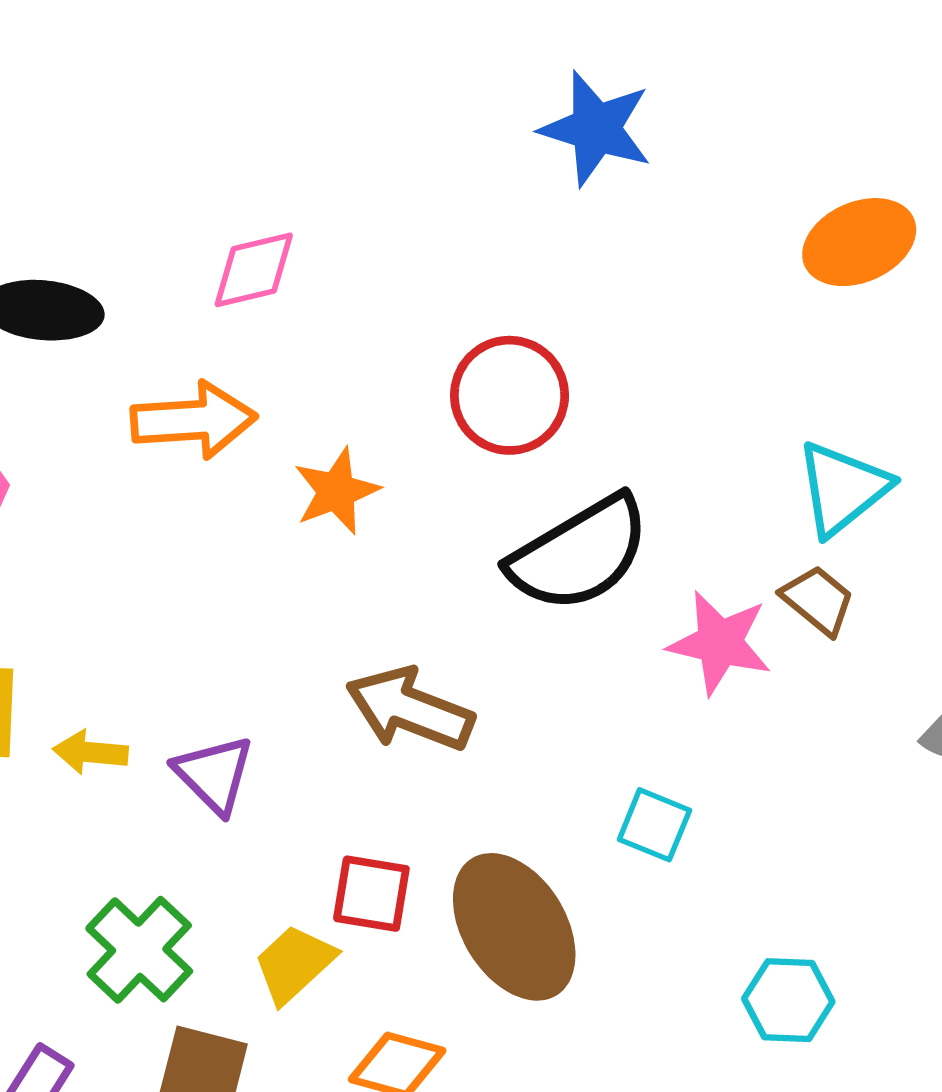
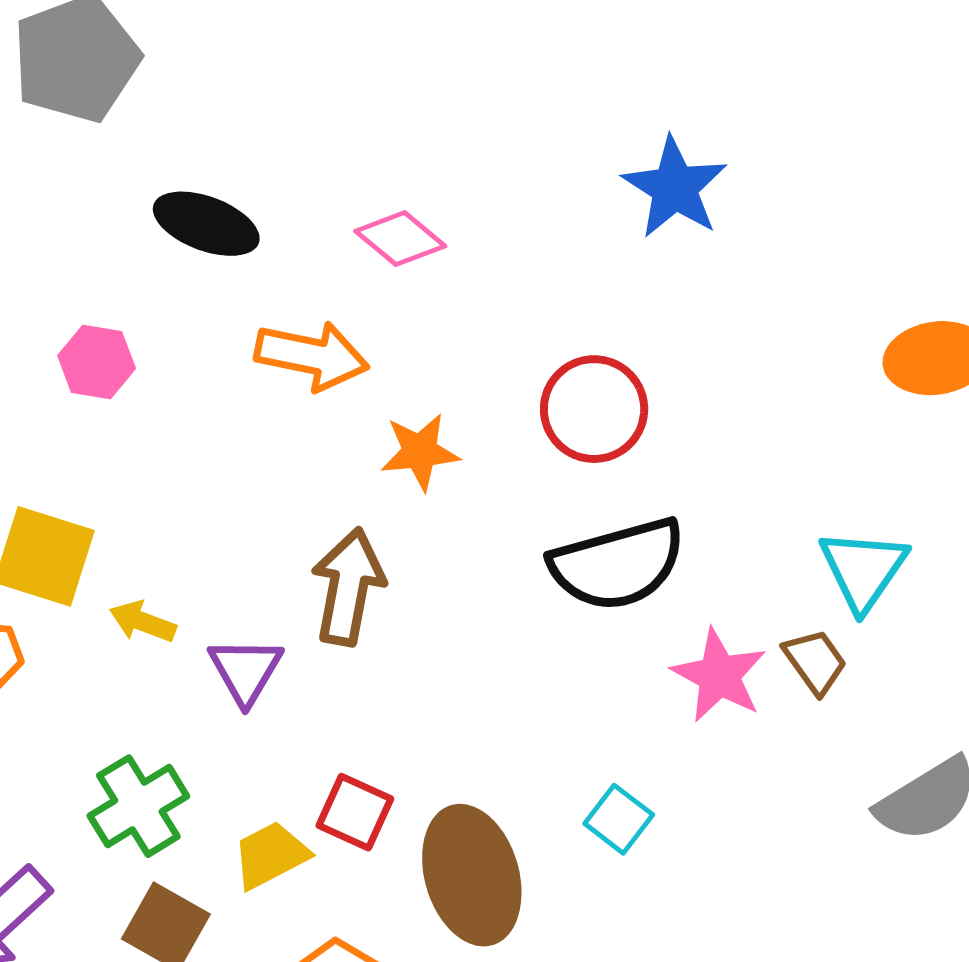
blue star: (596, 129) -> (675, 188), moved
pink diamond: (254, 270) -> (400, 239), turned 38
cyan triangle: (843, 488) -> (863, 570), turned -32
brown arrow: (410, 709) -> (348, 587), moved, turned 64

